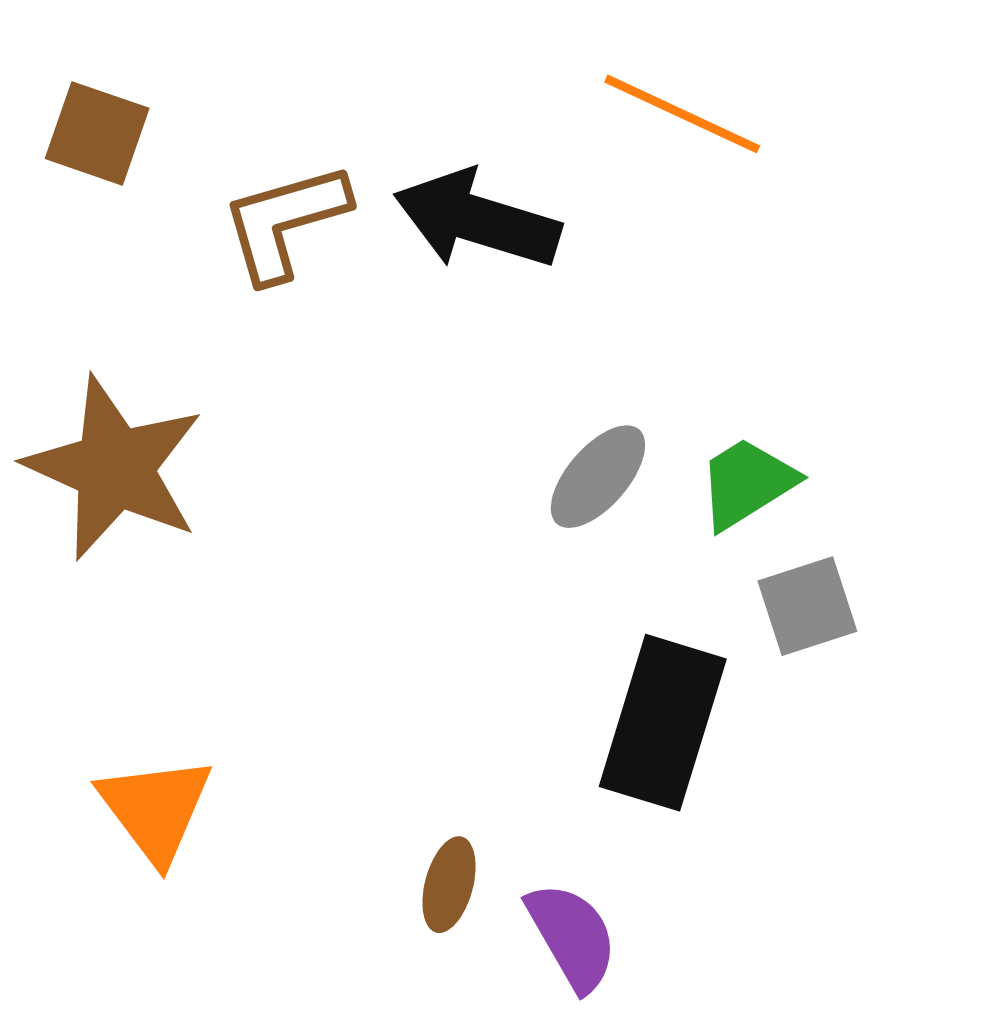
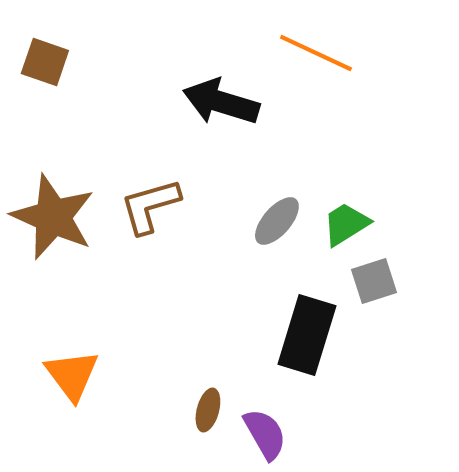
brown L-shape: (285, 222) -> (150, 206), moved

